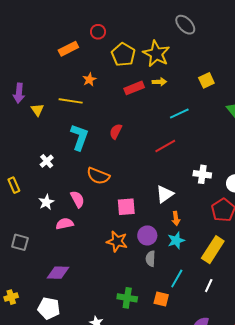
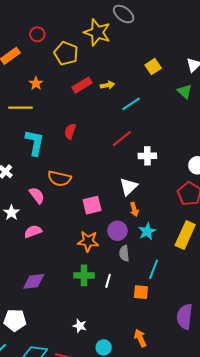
yellow star: (156, 54) -> (97, 32), moved
yellow arrow: (159, 82) -> (107, 85), moved
white cross: (202, 174) -> (147, 156), moved
pink semicircle: (77, 199) -> (37, 195), moved
orange arrow: (176, 218) -> (134, 209), moved
white line: (209, 286) -> (108, 281), moved
green cross: (127, 298) -> (84, 275), moved
white pentagon: (49, 308) -> (15, 320), moved

